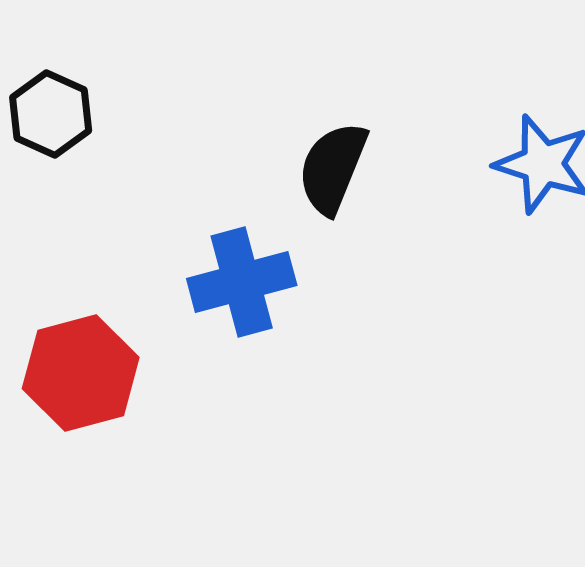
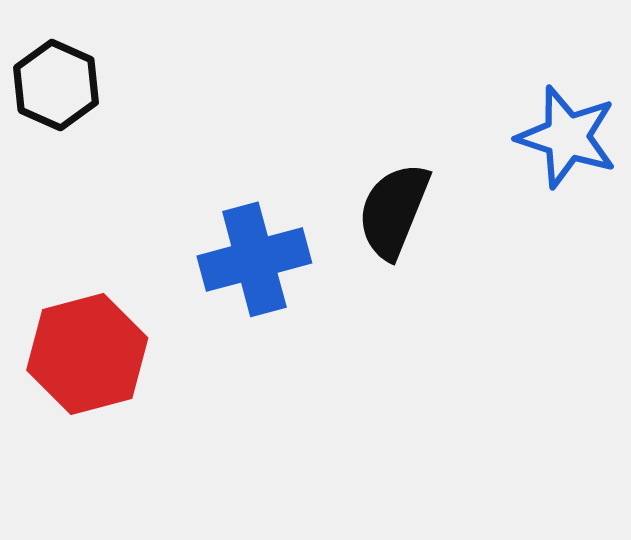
black semicircle: (333, 168) -> (394, 211), moved

